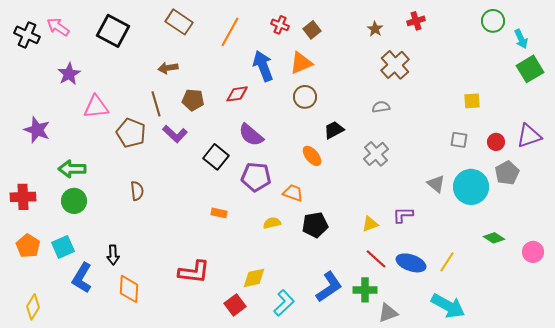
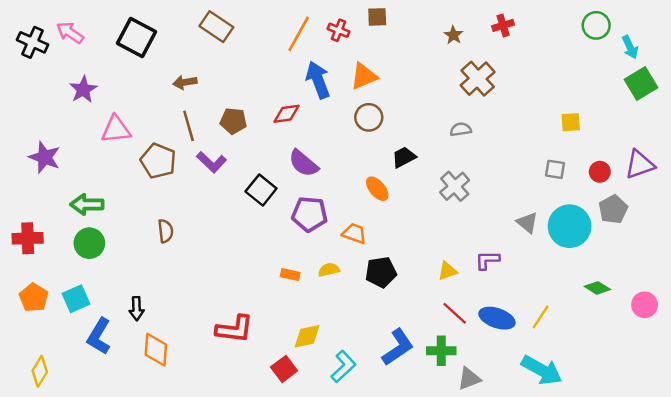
brown square: (312, 30) -> (377, 17), moved, turned 36
orange line: (230, 32) -> (299, 34), moved
brown arrow: (168, 68) -> (185, 82), moved
orange rectangle: (219, 213) -> (290, 275), moved

